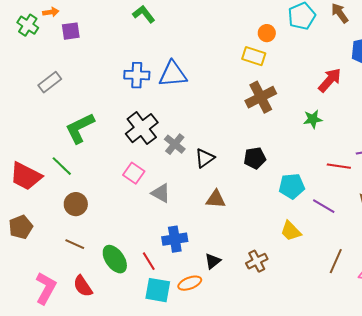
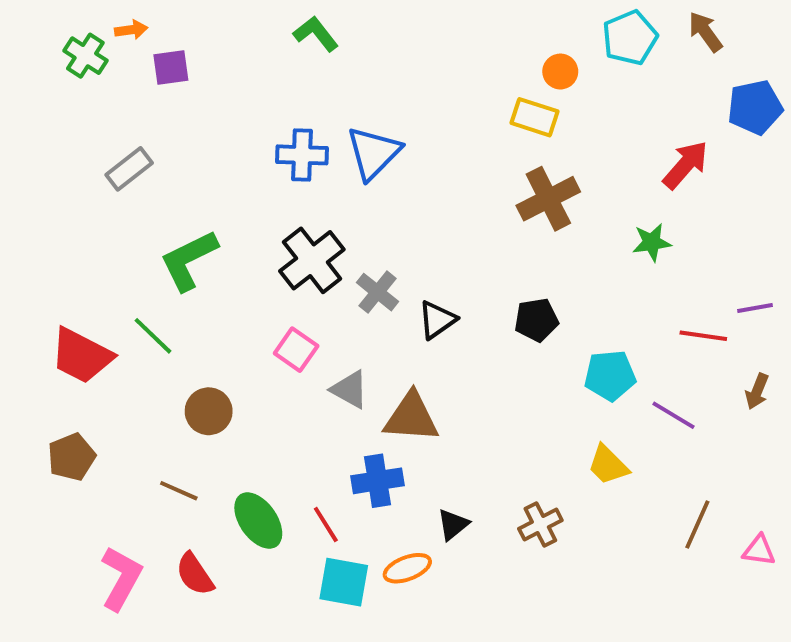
blue triangle: (173, 74) -> (374, 153), turned -40
brown triangle: (216, 199) -> (411, 417), moved, size x1.4
brown circle: (76, 204) -> (209, 411), moved

